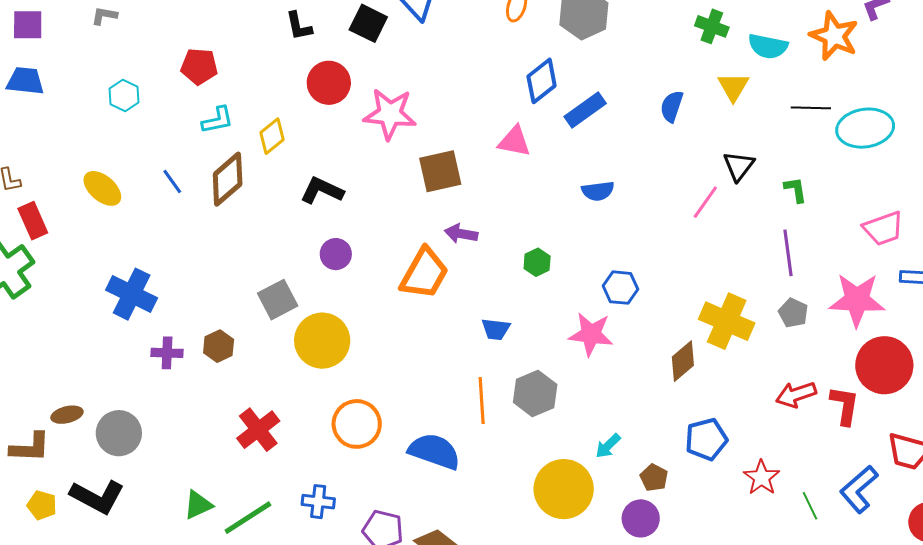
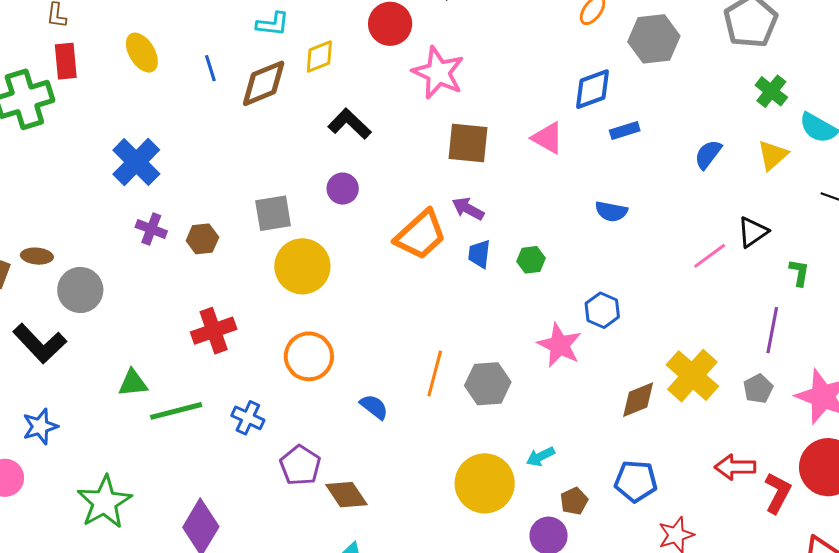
blue rectangle: (585, 110) -> (625, 131), size x0.7
blue trapezoid: (496, 329) -> (479, 254), moved, turned 72
blue semicircle: (434, 451) -> (374, 407), size x0.6

